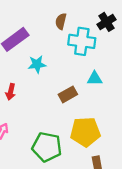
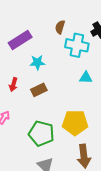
brown rectangle: (68, 94) -> (39, 90), moved

